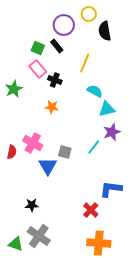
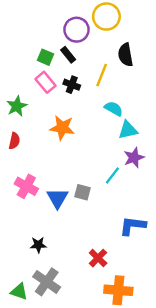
yellow circle: (89, 14) -> (106, 17), size x1.5
black semicircle: (105, 31) -> (126, 55), moved
black cross: (55, 80) -> (72, 85), moved
orange star: (52, 107) -> (62, 128), size x1.5
pink cross: (33, 143) -> (26, 186), moved
red semicircle: (12, 152) -> (14, 141), moved
gray square: (65, 152) -> (82, 192), moved
red cross: (91, 210) -> (98, 258), moved

